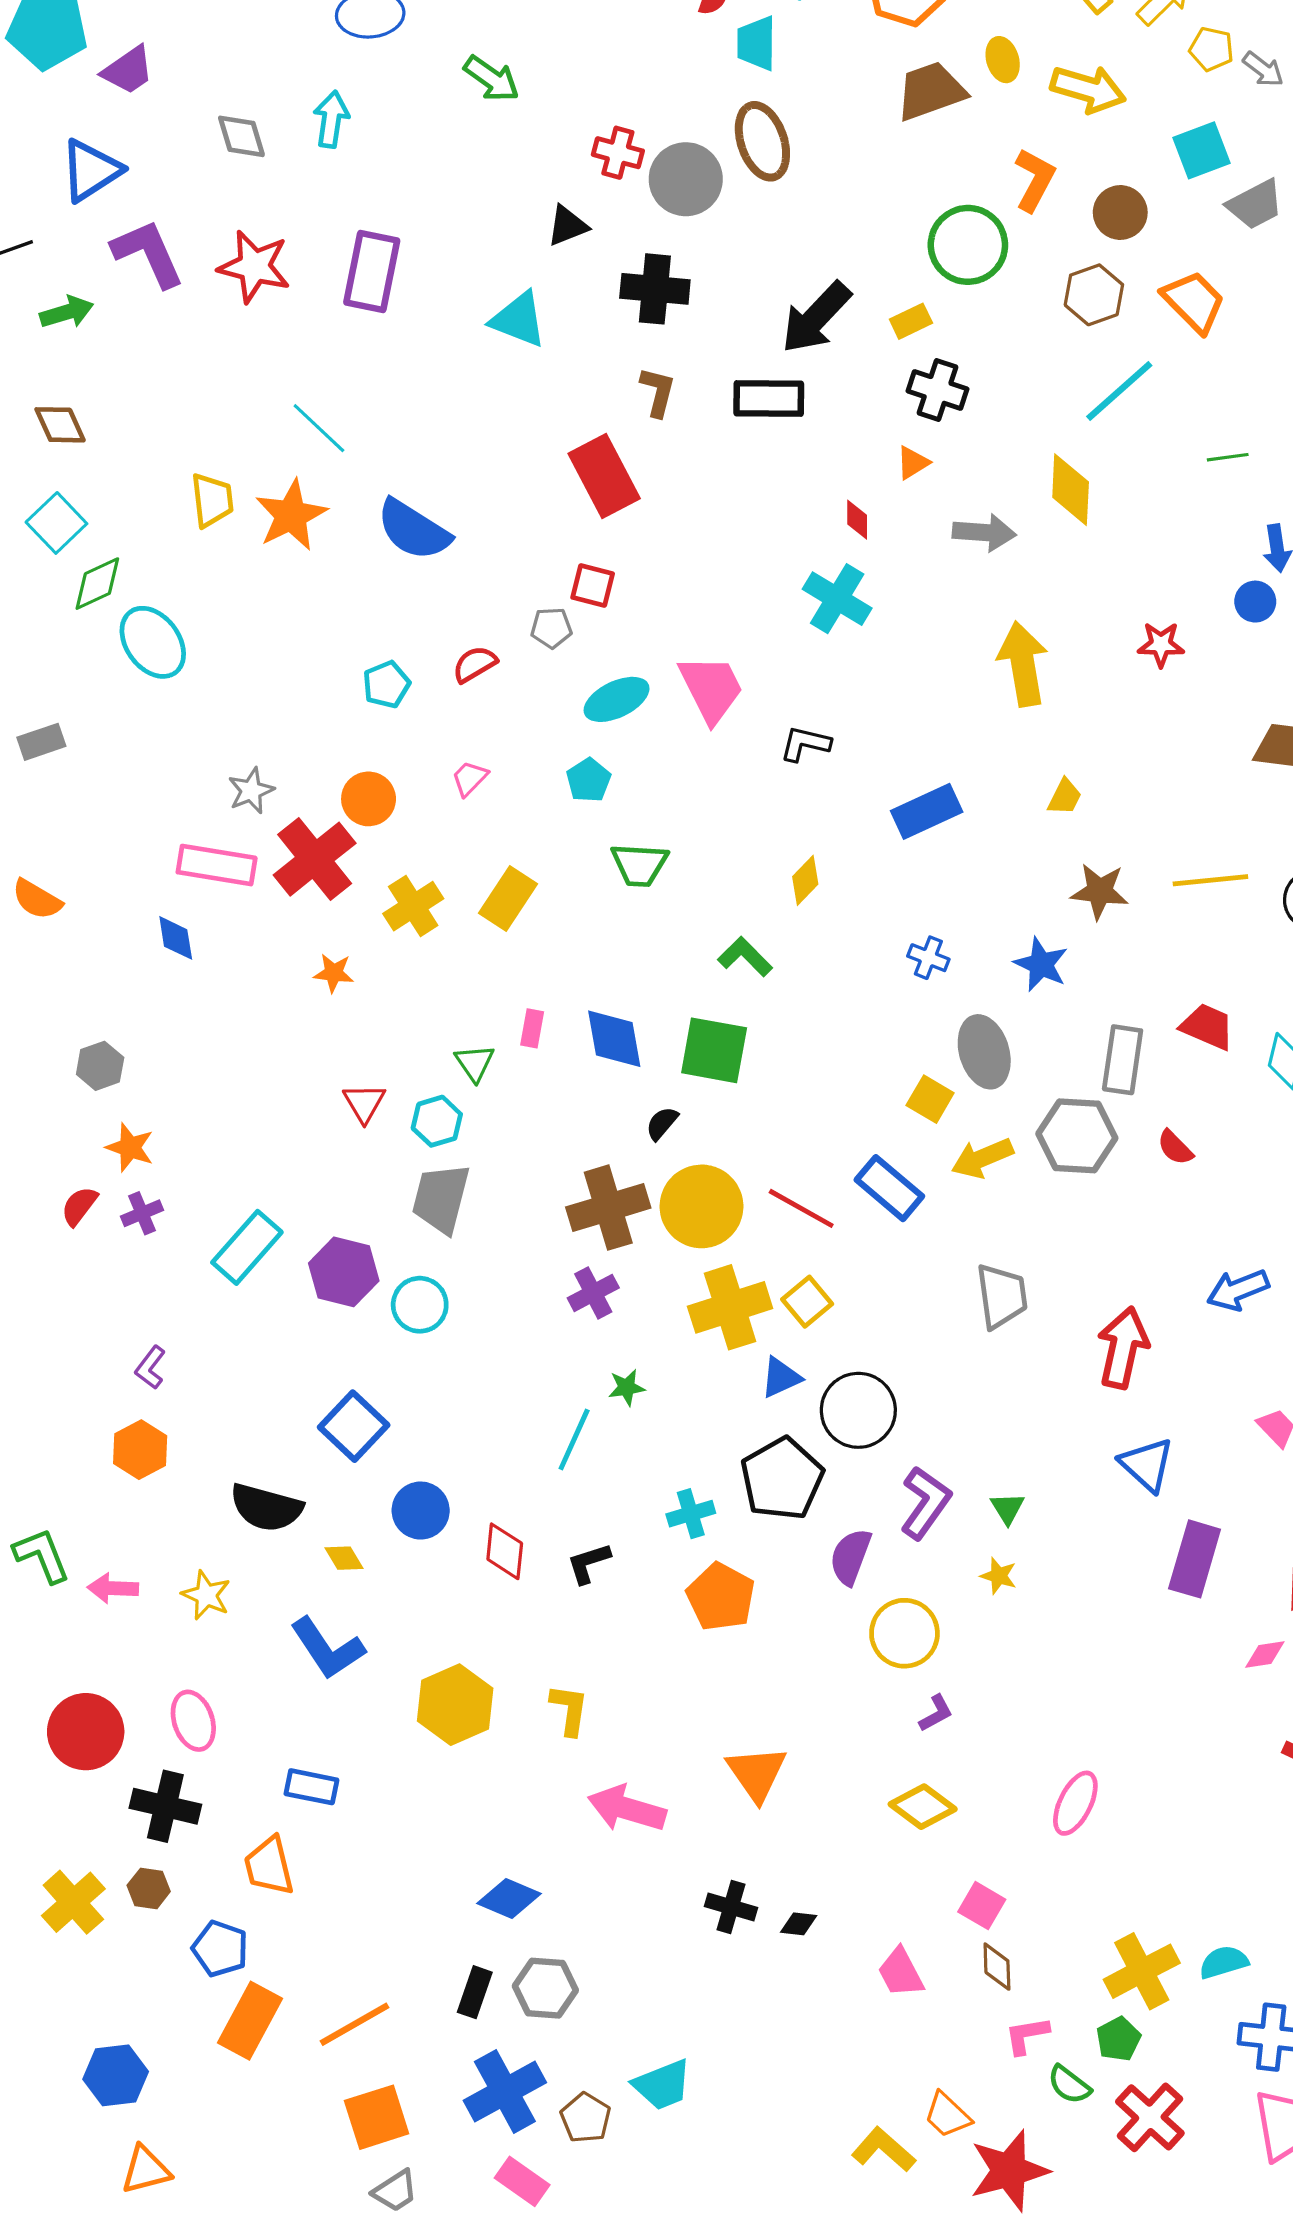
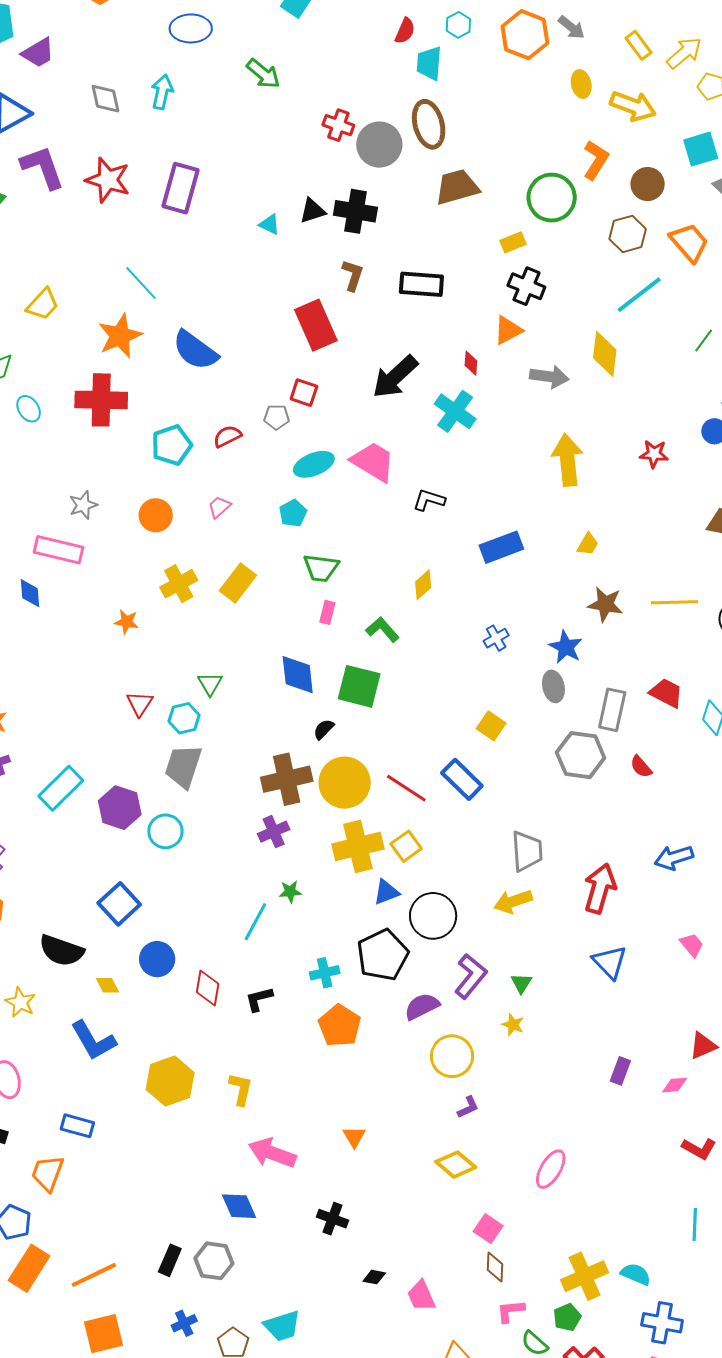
brown trapezoid: (931, 91) -> (457, 187), moved
black triangle: (567, 226) -> (312, 211), moved
black arrow: (816, 318) -> (395, 377), moved
cyan triangle: (519, 320) -> (270, 224), size x0.6
green line: (1228, 457) -> (704, 341), turned -50
orange triangle: (913, 463) -> (508, 330), size x1.4
yellow trapezoid: (212, 500) -> (43, 304), moved, turned 45
cyan ellipse: (153, 642) -> (29, 409), size x0.6
cyan pentagon: (386, 685) -> (172, 445), size x1.4
pink trapezoid: (711, 689) -> (373, 462), turned -36
red cross: (315, 859) -> (101, 400), moved, turned 36
blue cross: (928, 958) -> (496, 638), turned 35
pink rectangle: (532, 1028) -> (327, 612), moved
gray ellipse: (984, 1052) -> (553, 686), moved, size x0.7
yellow arrow: (982, 1158) -> (513, 901), moved
purple semicircle: (850, 1557) -> (422, 1006), turned 39
purple rectangle: (1195, 1559) -> (620, 1071), moved, size x0.6
orange triangle: (757, 1773) -> (354, 1137), size x0.6
orange trapezoid: (269, 1866) -> (48, 1173), turned 30
blue diamond: (509, 1899) -> (239, 1206), moved, turned 39
black diamond: (799, 1924) -> (374, 1277), moved
cyan semicircle: (1224, 1962) -> (636, 1274), turned 36
pink trapezoid: (901, 1973) -> (421, 1296), moved
blue cross: (505, 2092) -> (184, 1323), size x0.5

